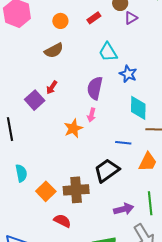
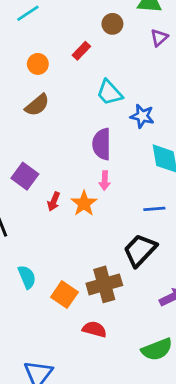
purple triangle: (131, 18) -> (159, 38), moved
red arrow: (52, 87) -> (54, 201), moved

